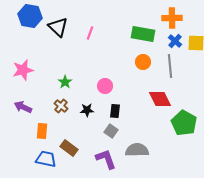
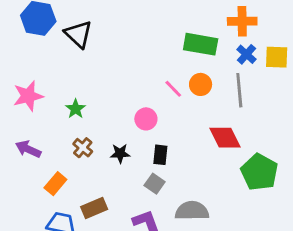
pink line: (90, 33) -> (173, 89), moved, turned -64
green star: (65, 82) -> (76, 109), moved
orange rectangle: (42, 131) -> (55, 184), turned 35
brown rectangle: (69, 148) -> (94, 208), turned -60

